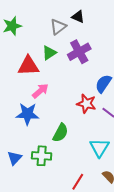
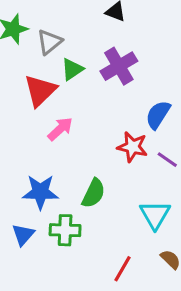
gray triangle: (58, 27) -> (49, 42), moved
red triangle: (28, 66) -> (40, 91), turned -40
blue star: (27, 114) -> (40, 192), moved

